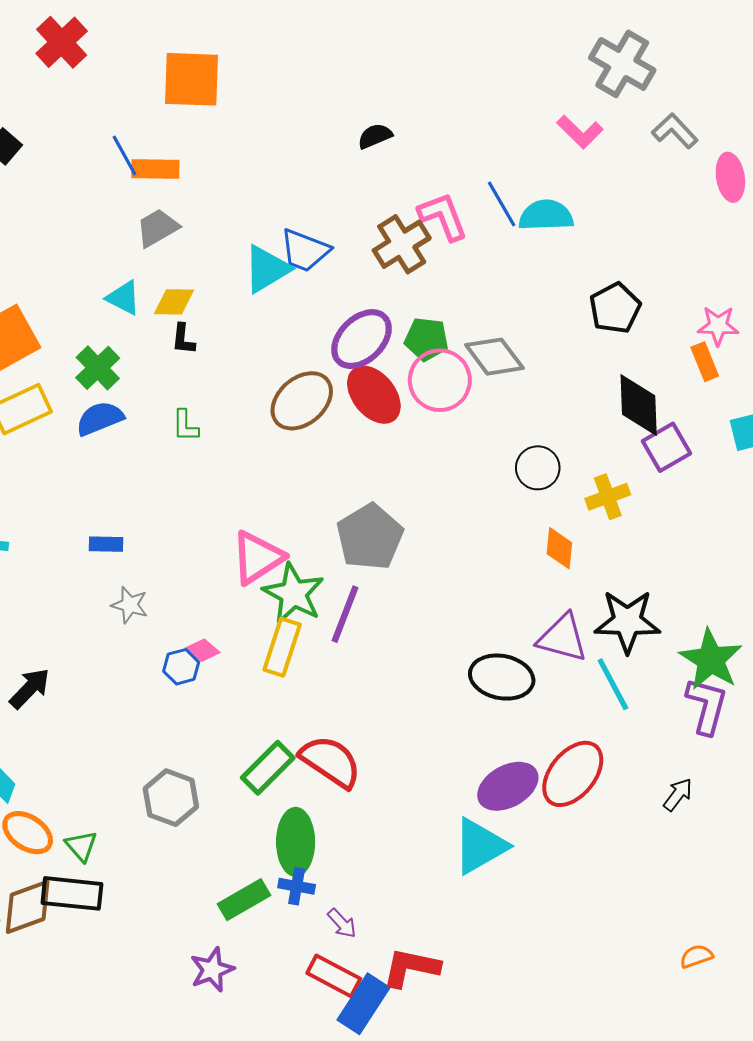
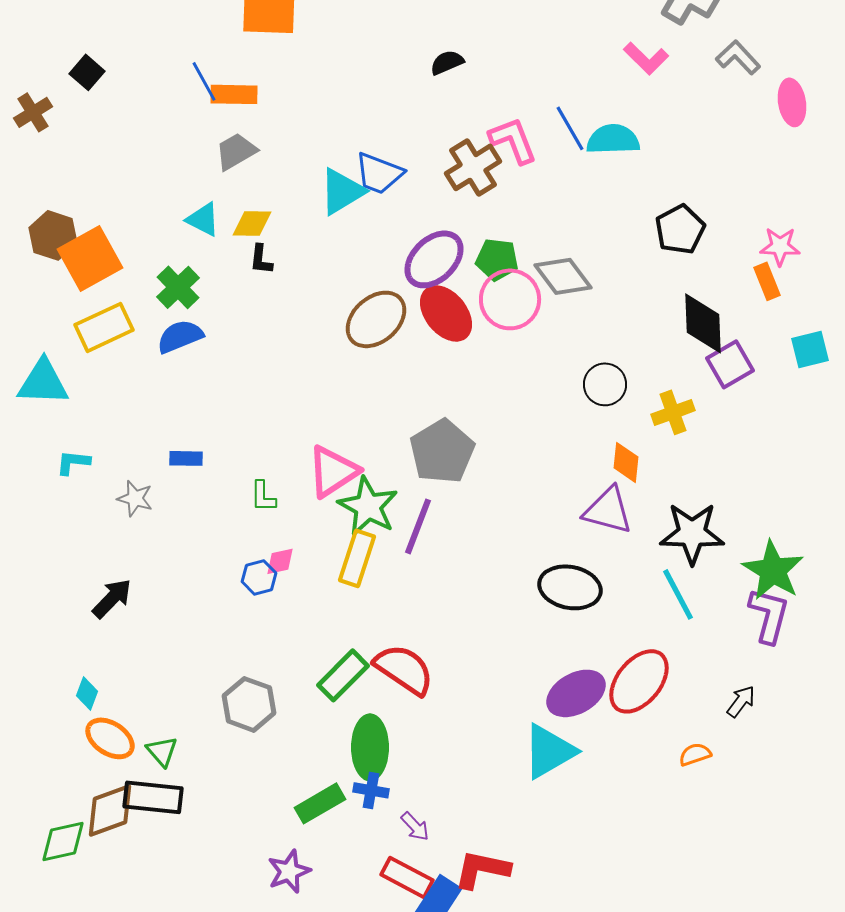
green L-shape: (185, 426) -> (263, 496), moved
gray star: (130, 605) -> (135, 498), moved
purple triangle: (562, 638) -> (608, 510), moved
pink diamond: (203, 650) -> (280, 561), turned -52
orange semicircle: (696, 956) -> (695, 754), moved

